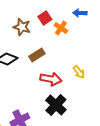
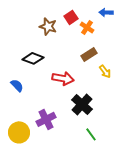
brown rectangle: (37, 55) -> (89, 54), moved
red arrow: (51, 79) -> (63, 78), moved

